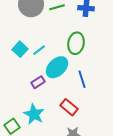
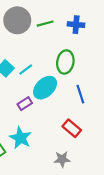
blue line: (82, 79) -> (80, 94), moved
red rectangle: (69, 107) -> (72, 128), moved

